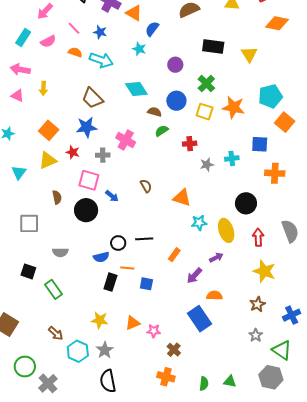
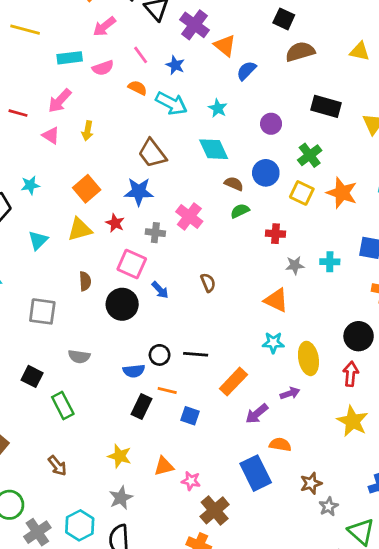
cyan rectangle: (23, 38) -> (70, 58), turned 42
cyan star: (139, 49) -> (218, 108), moved
pink arrow: (20, 70) -> (60, 101), turned -66
orange triangle: (182, 198) -> (276, 300), moved
black circle: (246, 203) -> (359, 336), moved
orange rectangle: (174, 255) -> (233, 382), size x1.5
brown star: (258, 304) -> (311, 483), moved
brown cross: (174, 350) -> (215, 510), size x1.5
cyan hexagon: (78, 351) -> (80, 525), moved

